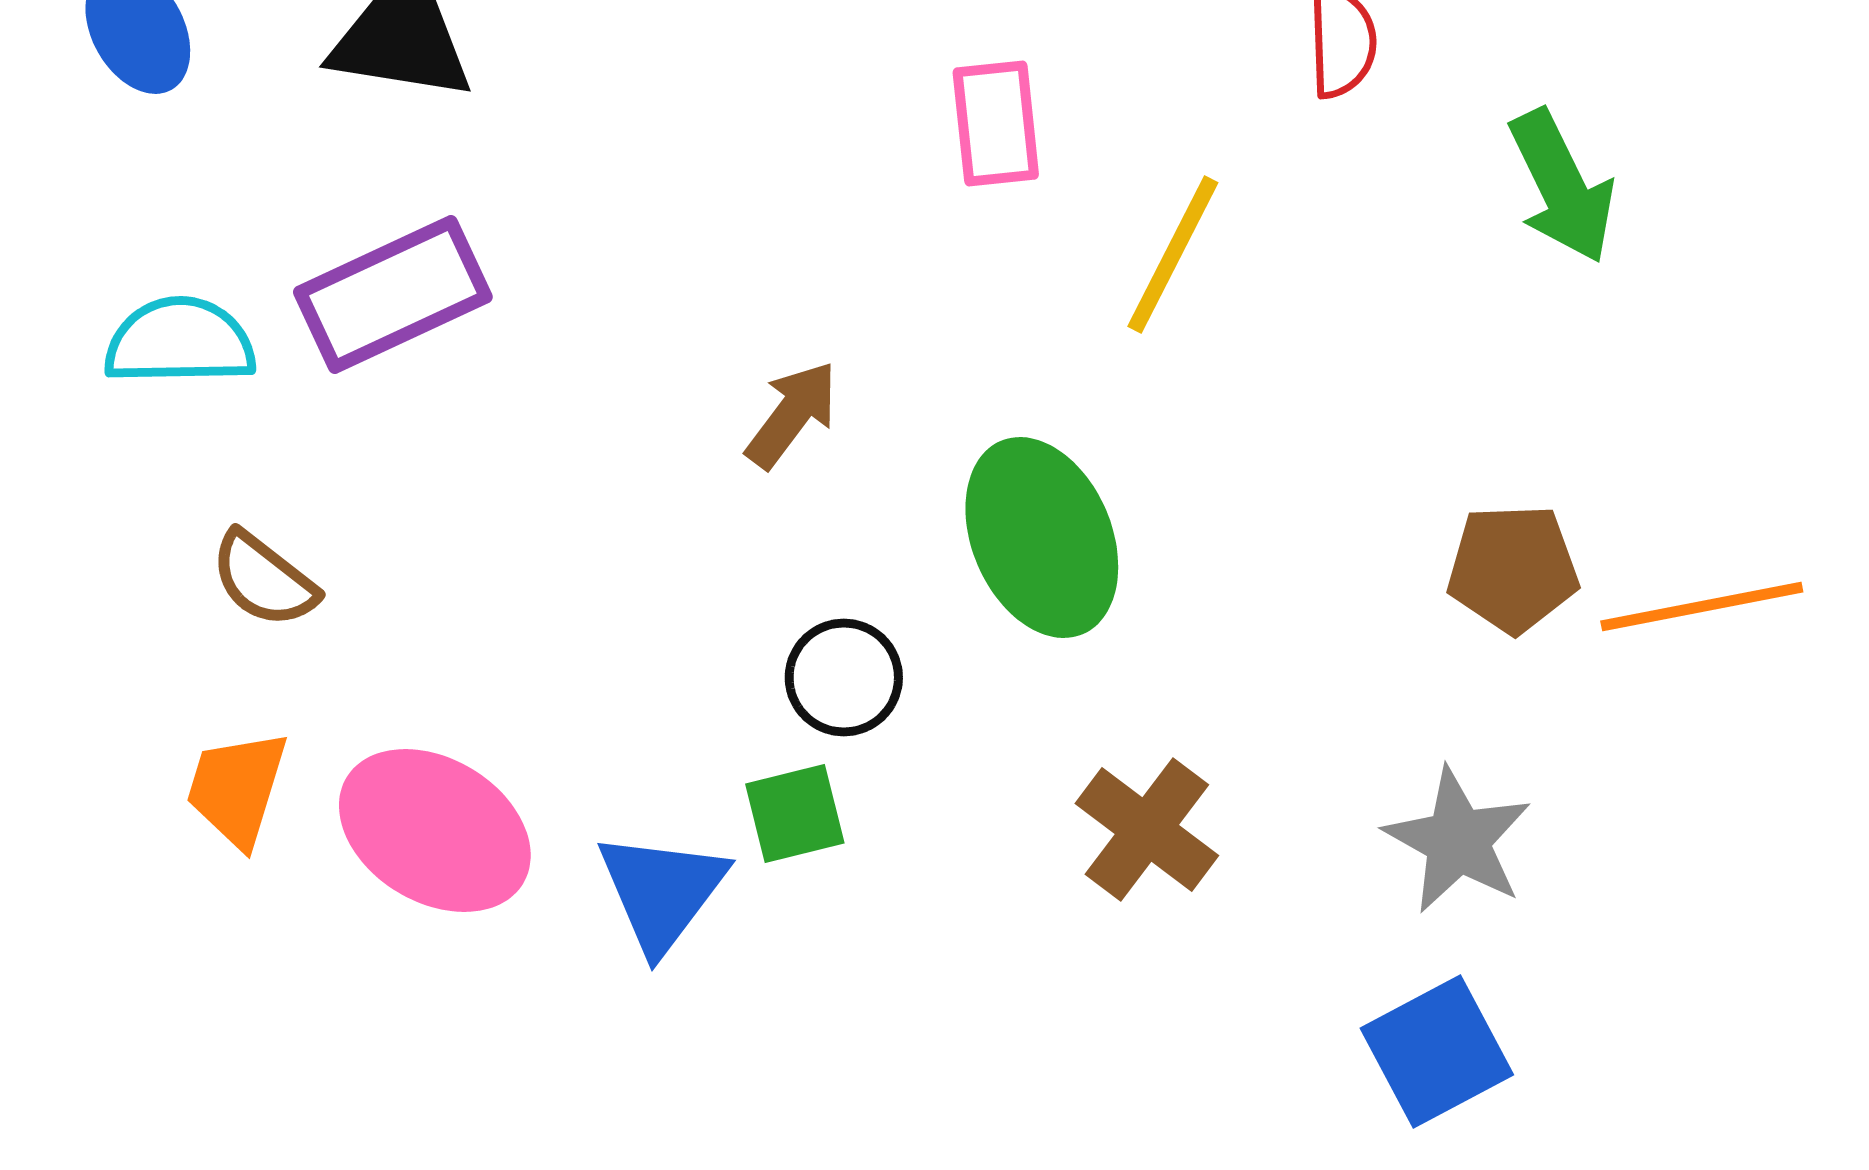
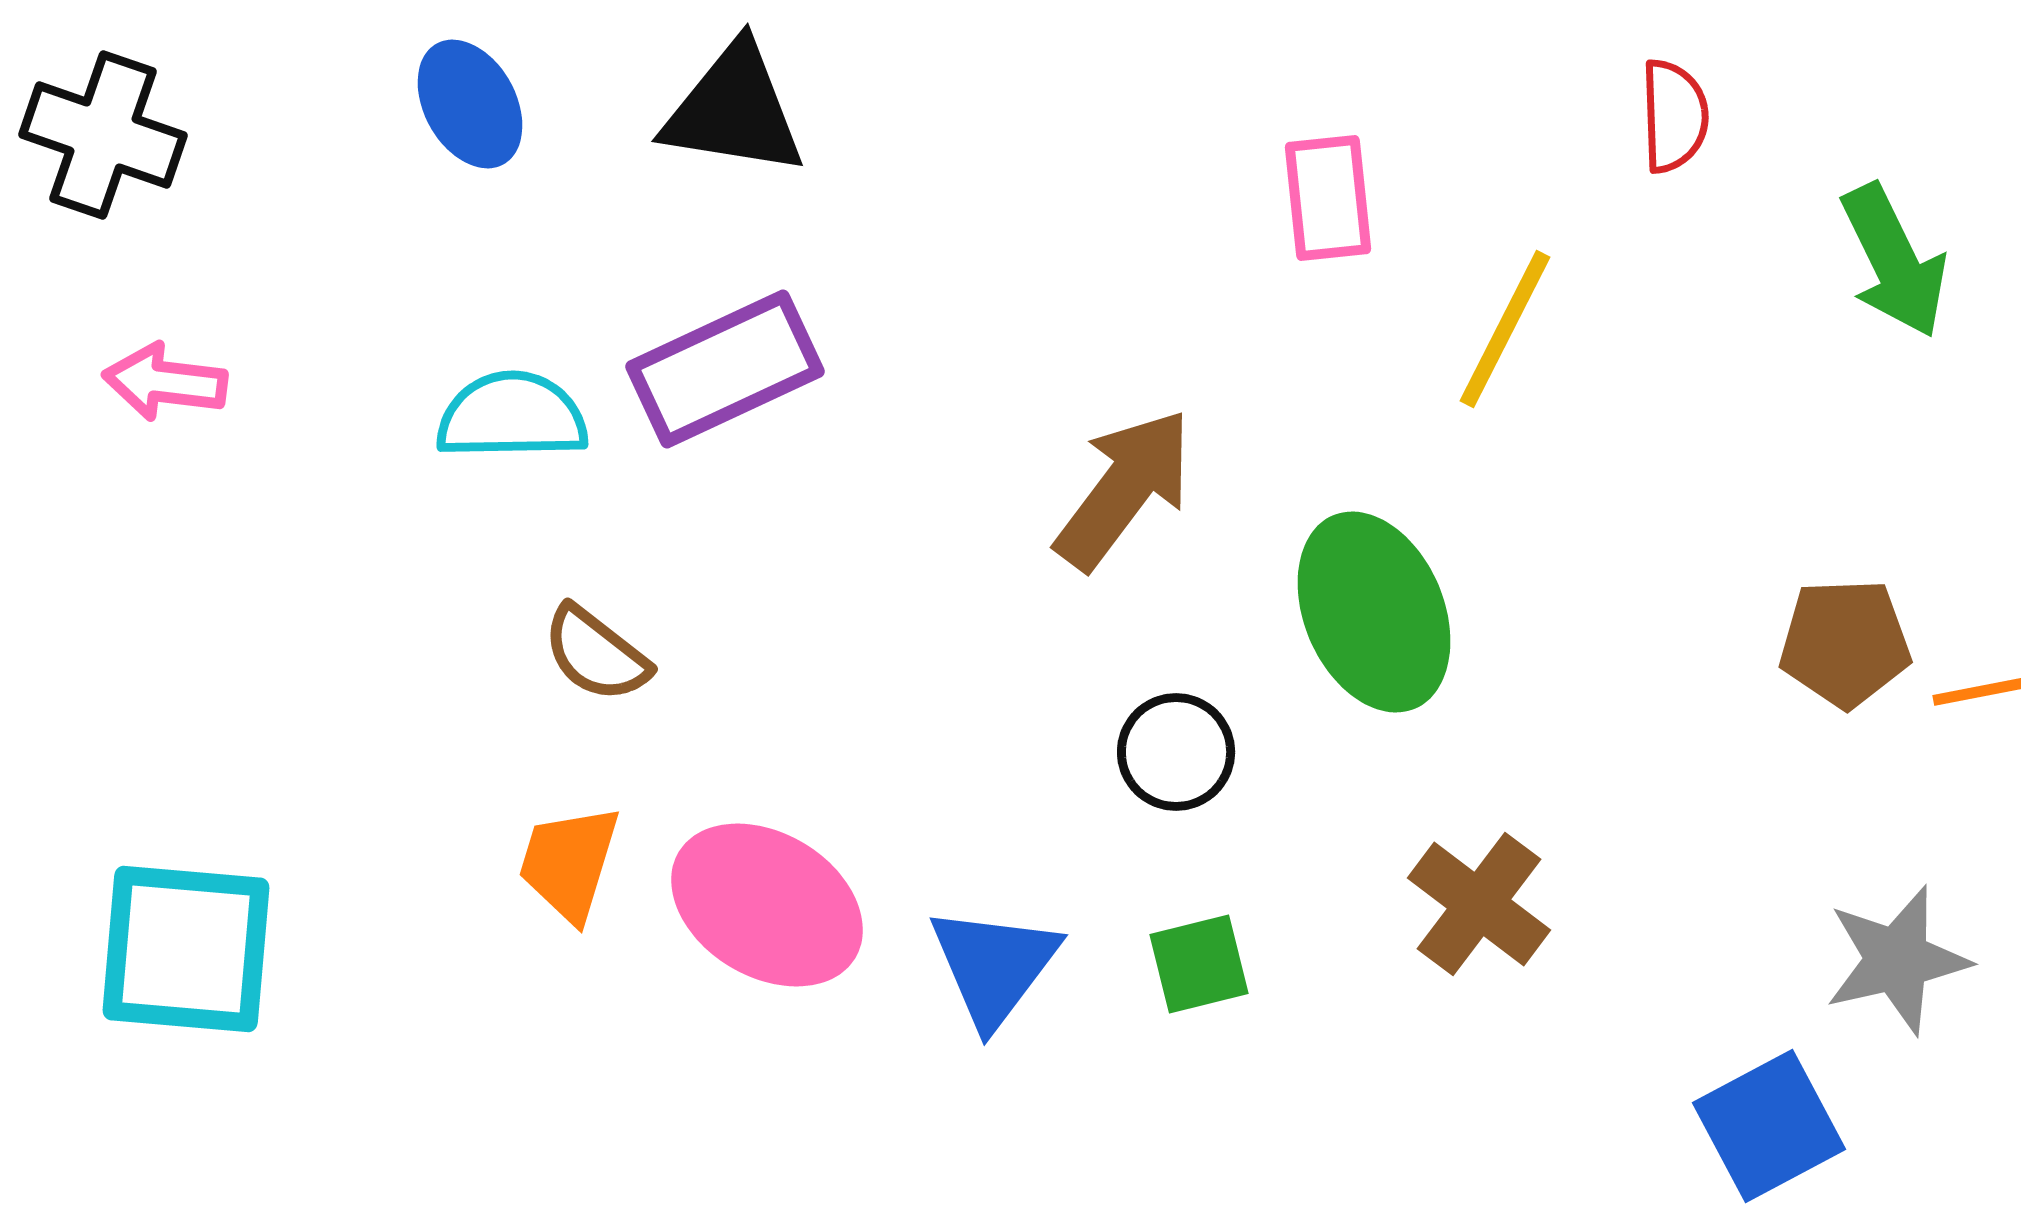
brown arrow: (792, 414) -> (1124, 489), size x1.5
green square: (795, 814) -> (1199, 964), moved
gray star: (1458, 840) -> (1897, 960), moved, turned 30

